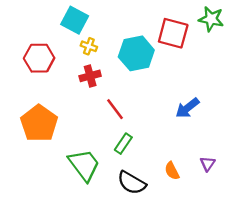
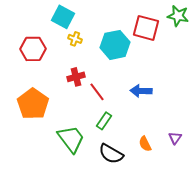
red cross: (90, 76) -> (76, 77), moved
blue arrow: (187, 108) -> (141, 91), moved, turned 40

